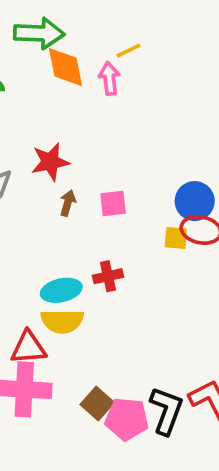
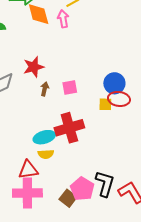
red cross: (108, 276) -> (69, 128), size x1.8
yellow semicircle: (62, 321) -> (46, 154), size x0.7
black L-shape: (166, 411) -> (105, 184), moved
pink pentagon: (127, 419) -> (82, 189), moved, turned 30

